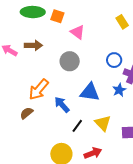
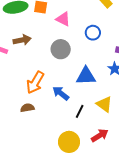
blue circle: (114, 60) -> (93, 33), moved
brown semicircle: (26, 113) -> (27, 108), turned 40

